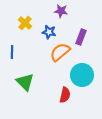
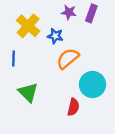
yellow cross: (25, 23) -> (28, 26), size x1.5
purple rectangle: (81, 37) -> (91, 13), moved

